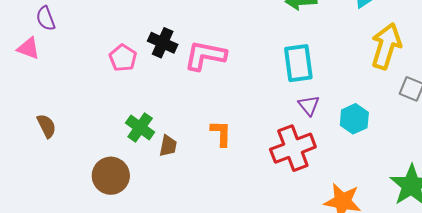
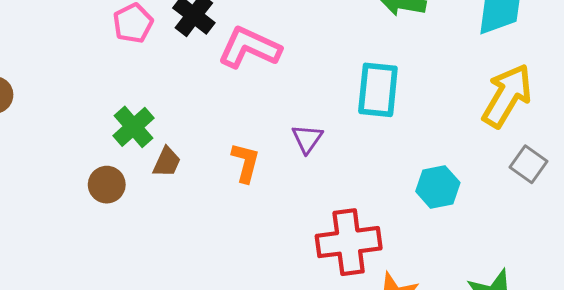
purple triangle: (309, 105) -> (307, 139), moved
red cross: (293, 148) -> (349, 242), moved
brown circle: (111, 176) -> (107, 185), moved, size x0.7

